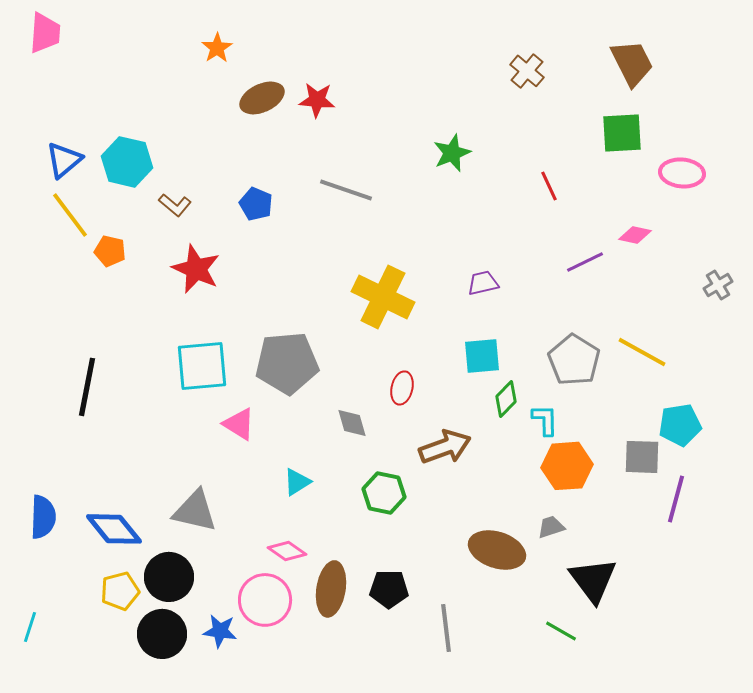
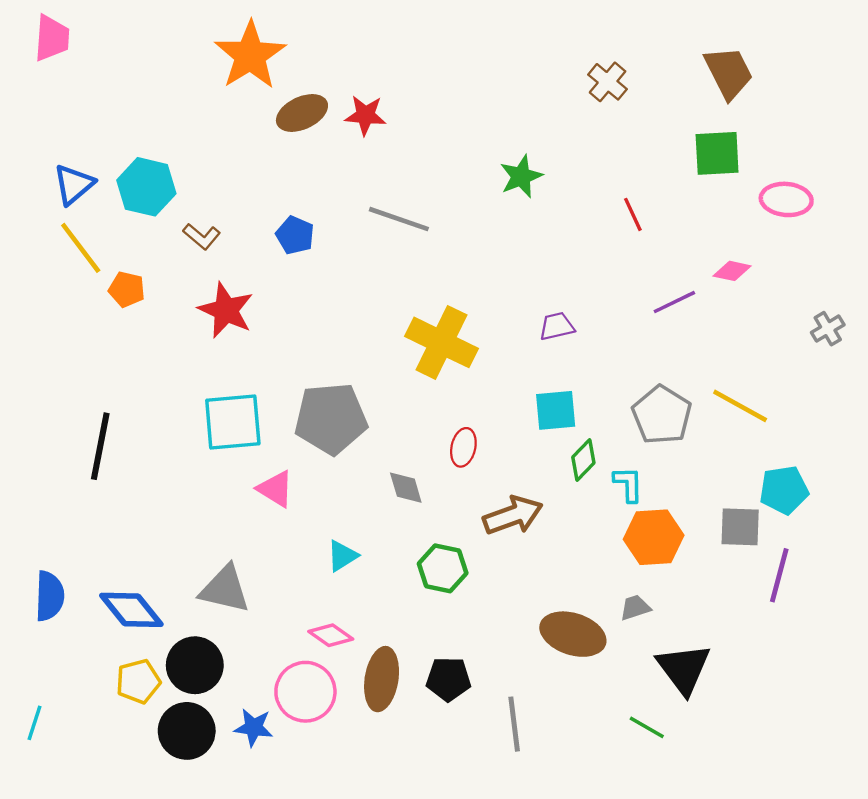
orange star: (217, 48) -> (250, 55), size x2.0

